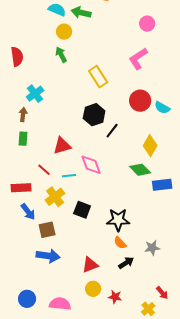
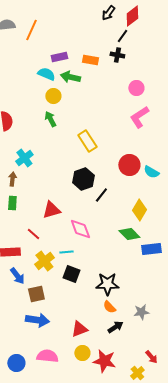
pink L-shape: (138, 59) -> (139, 117), moved
cyan line: (69, 176) -> (66, 252), moved
red star: (115, 297) -> (104, 361), size x1.6
pink semicircle: (60, 304) -> (47, 356), moved

